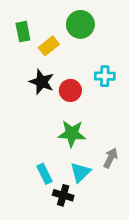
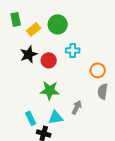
green circle: (80, 24) -> (58, 24), moved
black star: (42, 82) -> (29, 54), turned 30
cyan triangle: (80, 172) -> (56, 117), turned 35

